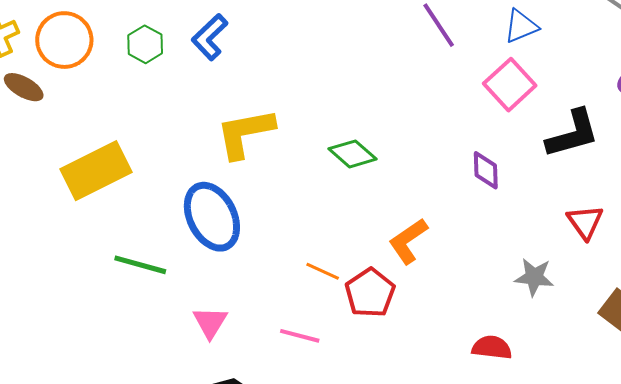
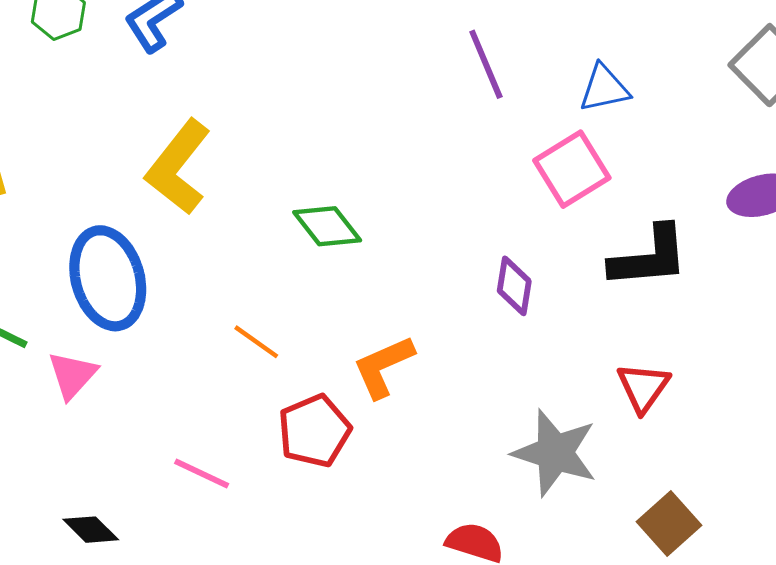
yellow L-shape: (245, 133) -> (178, 167), turned -52
orange line: (323, 271) -> (256, 342), moved
gray star: (534, 277) -> (555, 453), size x1.5
pink triangle: (210, 322) -> (72, 375), moved

